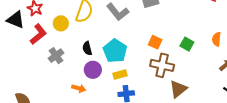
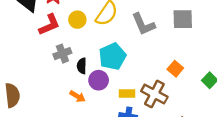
black semicircle: (87, 48) -> (82, 66), moved
cyan pentagon: (115, 51) -> (112, 56), moved
brown cross: (162, 65) -> (154, 94), moved

